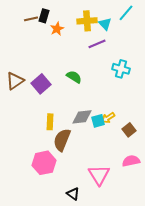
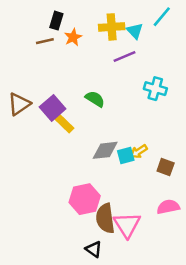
brown line: (31, 19) -> (45, 41), moved
yellow rectangle: (50, 122) -> (64, 123), moved, turned -49
brown square: (129, 130) -> (166, 167), turned -32
brown semicircle: (62, 140) -> (105, 218), moved, turned -30
pink hexagon: (44, 163) -> (85, 199), moved

